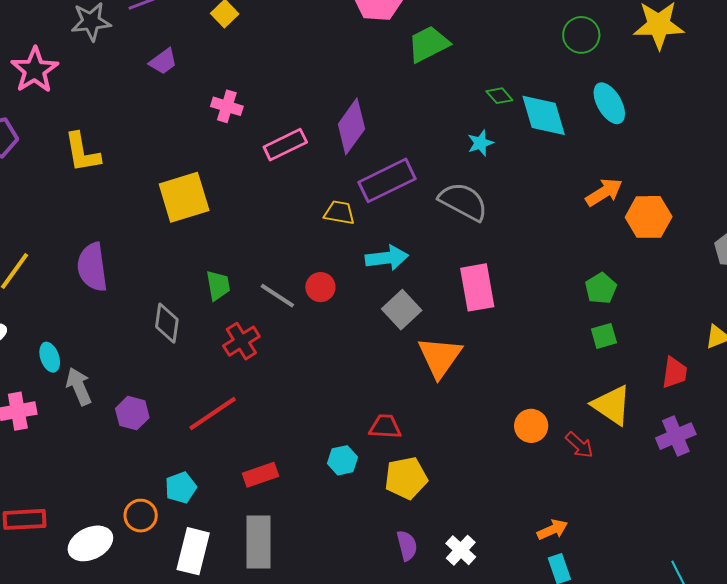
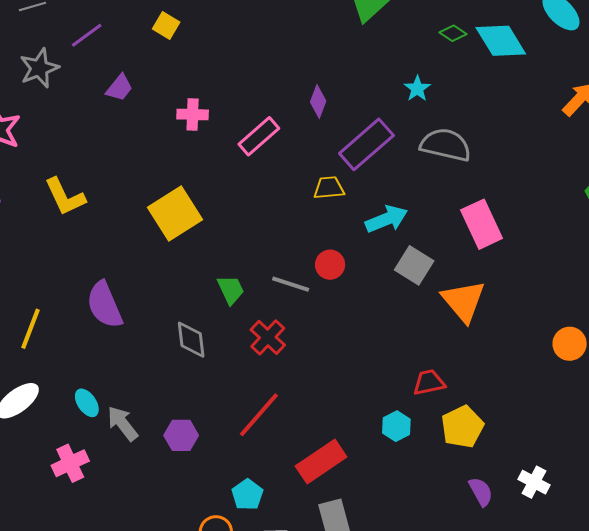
purple diamond: (351, 126) -> (318, 101), size x0.6
cyan star: (480, 143) -> (417, 89), moved
red rectangle: (261, 475) -> (321, 462), size x1.4

